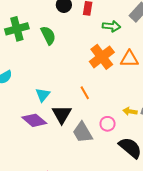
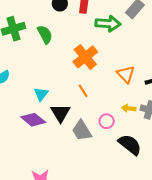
green arrow: (111, 26) -> (108, 24), size x1.4
orange cross: (102, 57) -> (85, 57), moved
orange triangle: (129, 59) -> (126, 74), moved, turned 48

